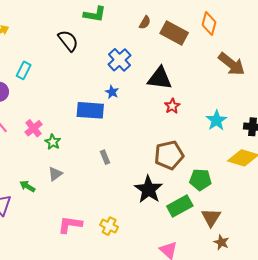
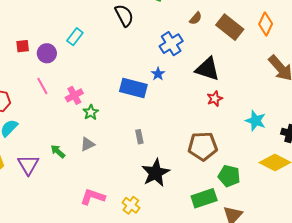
brown semicircle: (145, 22) -> (196, 18), moved
cyan star: (216, 120) -> (256, 121), turned -30
black star: (149, 189) -> (156, 173), moved

